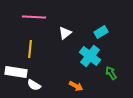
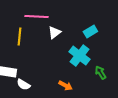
pink line: (34, 17) -> (36, 17), moved
yellow line: (30, 49) -> (19, 37), moved

